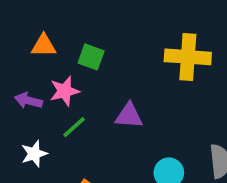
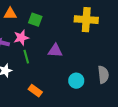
green line: (74, 127) -> (26, 57), turned -64

